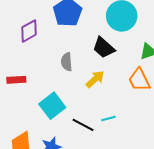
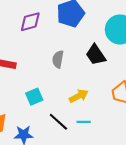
yellow arrow: (95, 79) -> (79, 96), moved
cyan square: (52, 106) -> (34, 97), size x0.7

